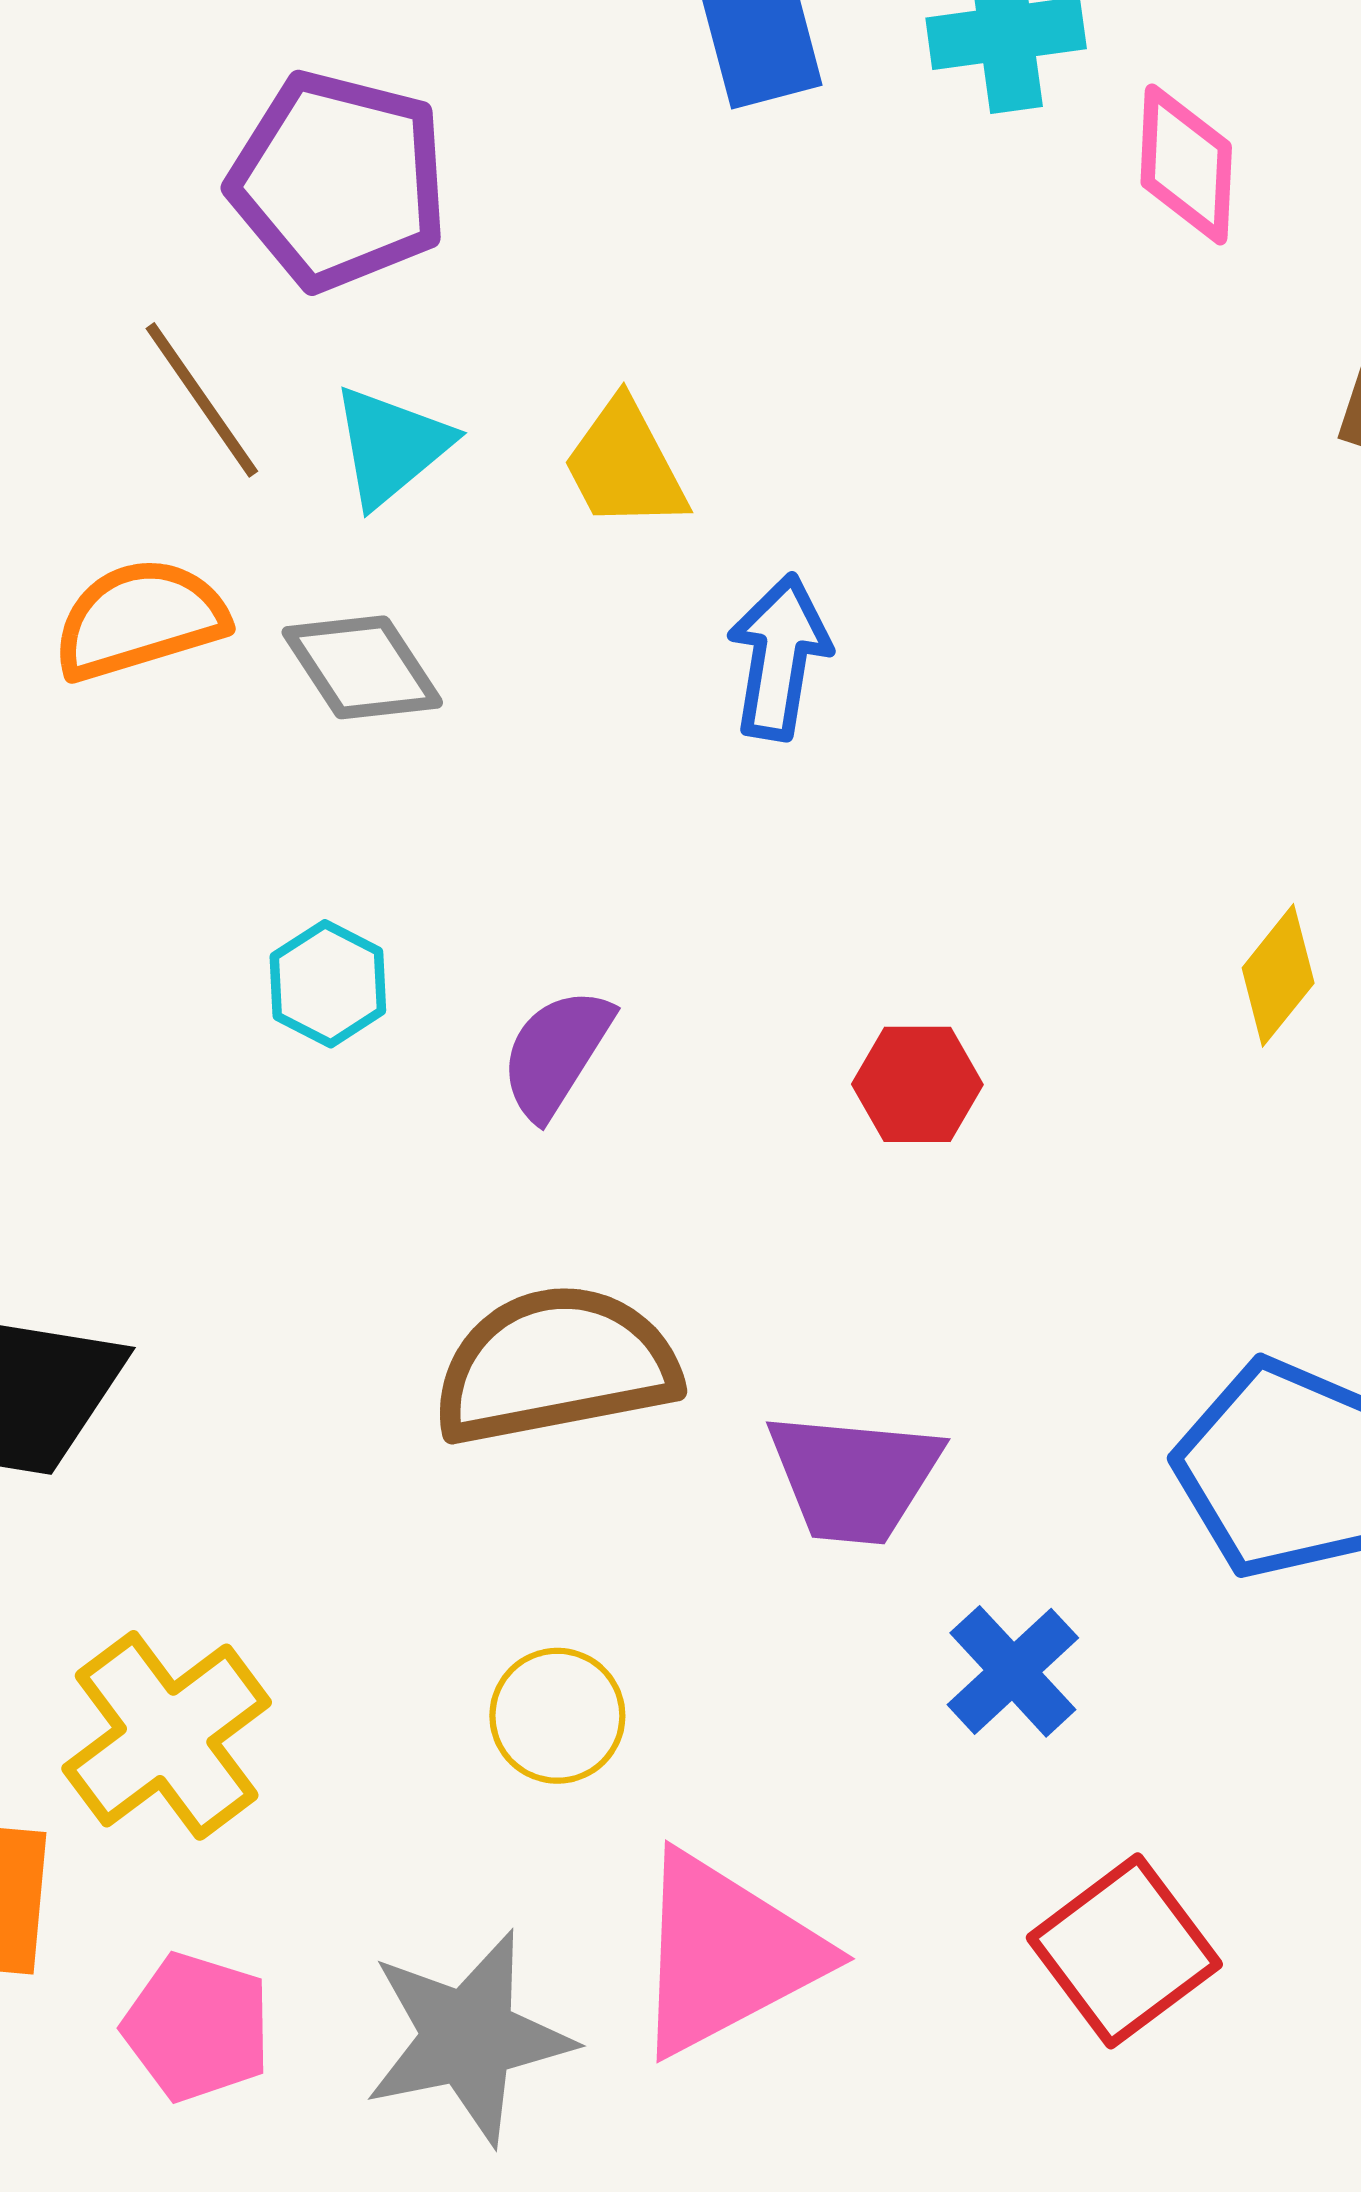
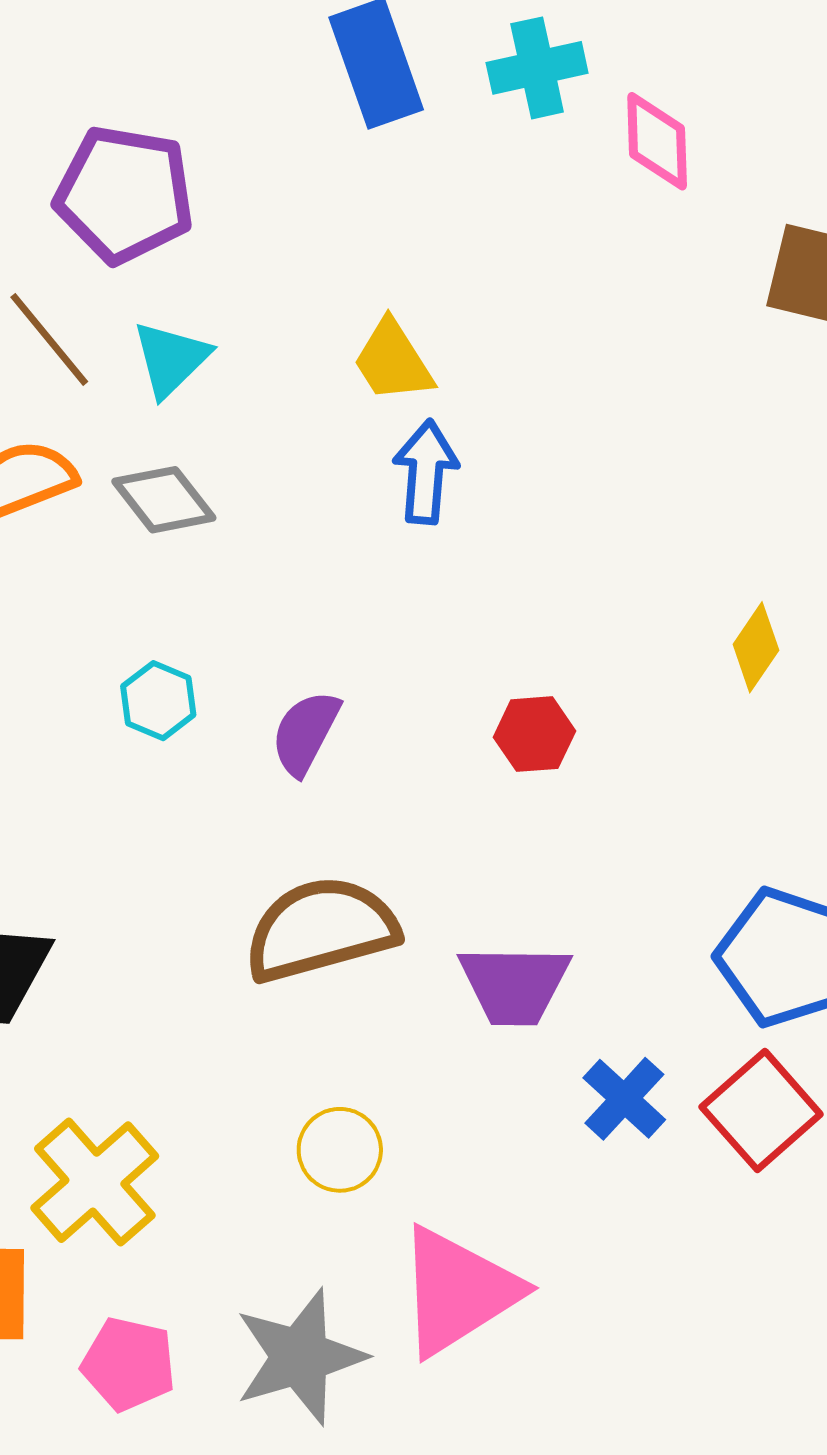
yellow trapezoid: (625, 465) -> (393, 361), moved
red square: (1124, 1951) -> (761, 1111), moved

